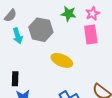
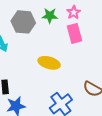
gray hexagon: (41, 30) -> (23, 22), moved

